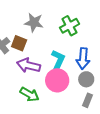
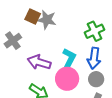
green cross: (69, 26) -> (95, 31), moved
brown square: (19, 43) -> (33, 17), moved

